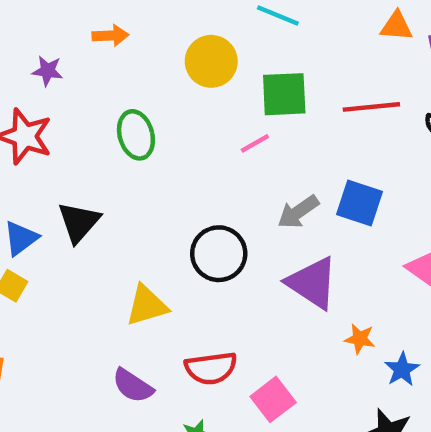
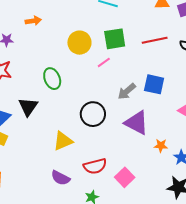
yellow circle: (211, 61) -> (79, 43), moved
green ellipse: (136, 135) -> (52, 79), moved

